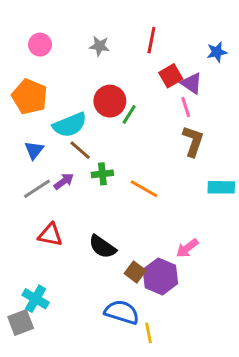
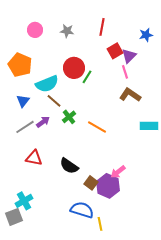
pink circle: (40, 45) -> (35, 30), moved
purple triangle: (192, 83) -> (129, 56), turned 42
brown L-shape: (193, 141) -> (130, 95), turned -75
green cross: (102, 174) -> (69, 117), turned -32
pink arrow: (187, 248) -> (118, 172), moved
cyan cross: (36, 299) -> (24, 201), turned 30

